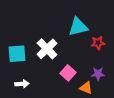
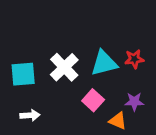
cyan triangle: (78, 27) -> (104, 63), moved

